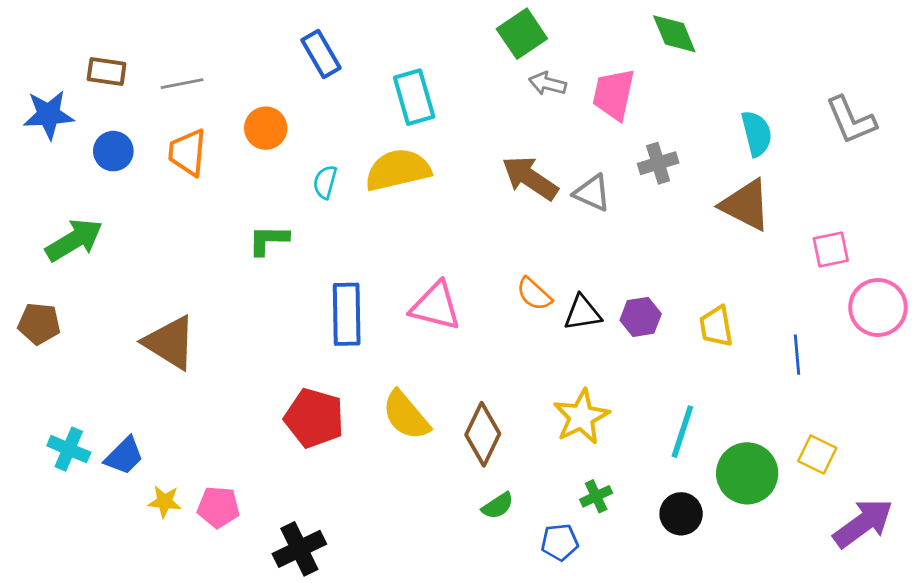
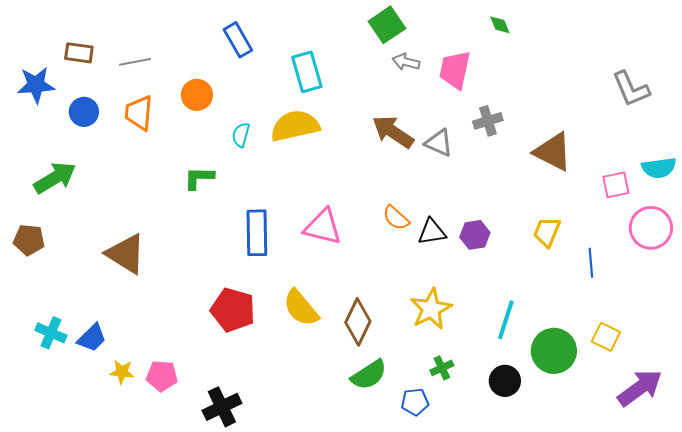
green diamond: (674, 34) -> (500, 25), size x0.6
cyan semicircle: (757, 134) -> (659, 168), moved, turned 96
yellow trapezoid: (716, 326) -> (547, 232), moved, turned 32
green semicircle: (498, 506) -> (369, 375), size x1.5

